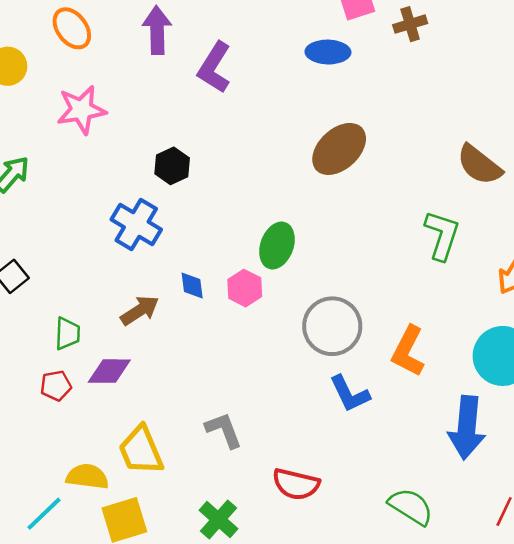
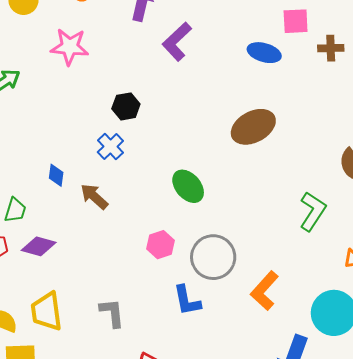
blue cross: (136, 224) -> (110, 146), moved, size x0.7
green ellipse: (277, 246) -> (188, 186), turned -76
blue diamond: (192, 286) -> (56, 175), moved
pink hexagon: (245, 288) -> (160, 245), moved
brown arrow: (140, 310) -> (94, 197), moved, turned -120
blue L-shape: (350, 394) -> (187, 301), moved

